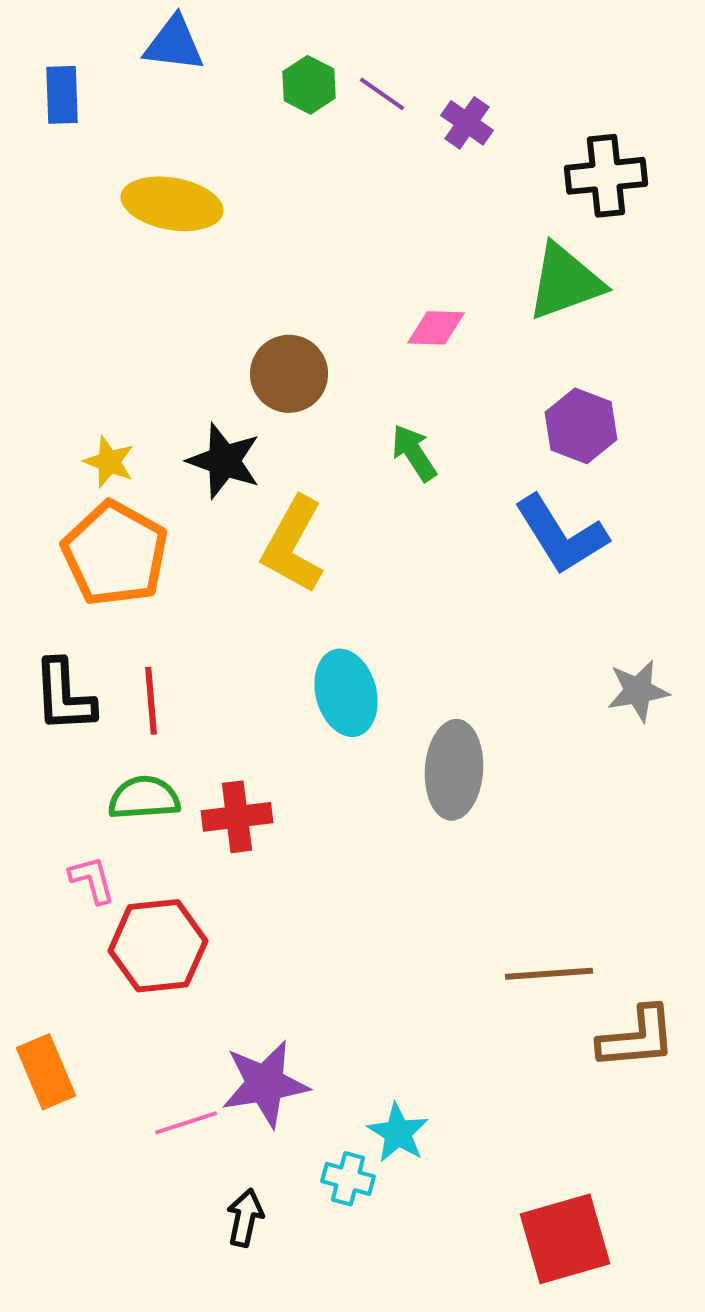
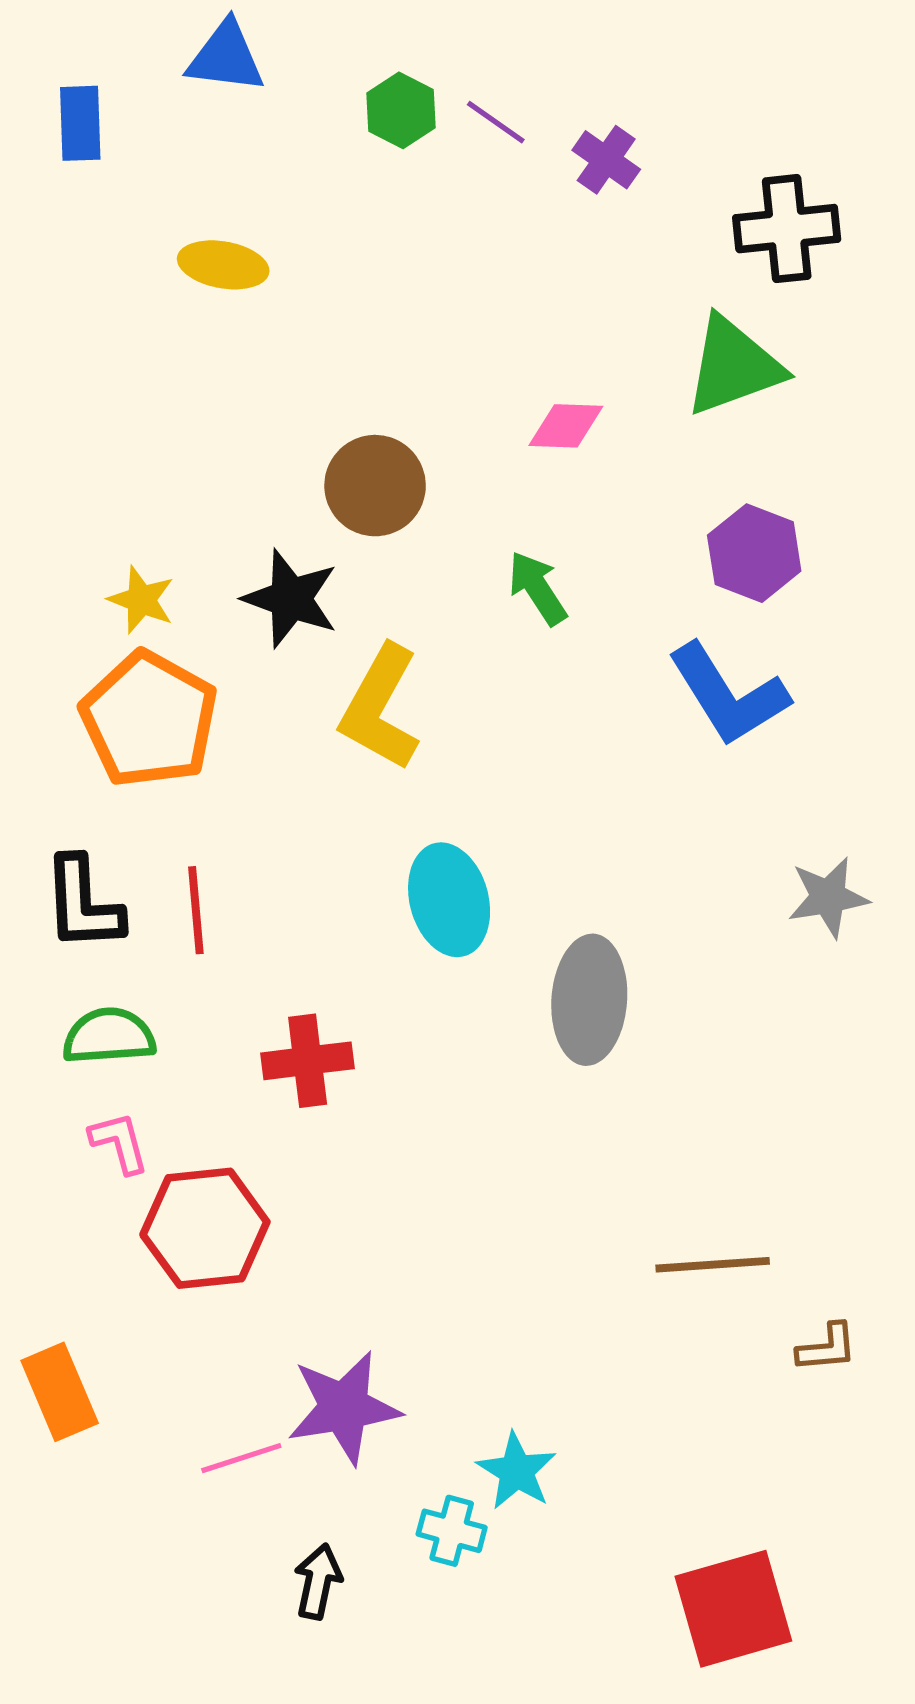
yellow ellipse: (172, 204) -> (223, 265), size x0.7
green semicircle: (144, 798) -> (109, 1036), moved
brown L-shape: (637, 1038) -> (827, 1348), size x0.6

